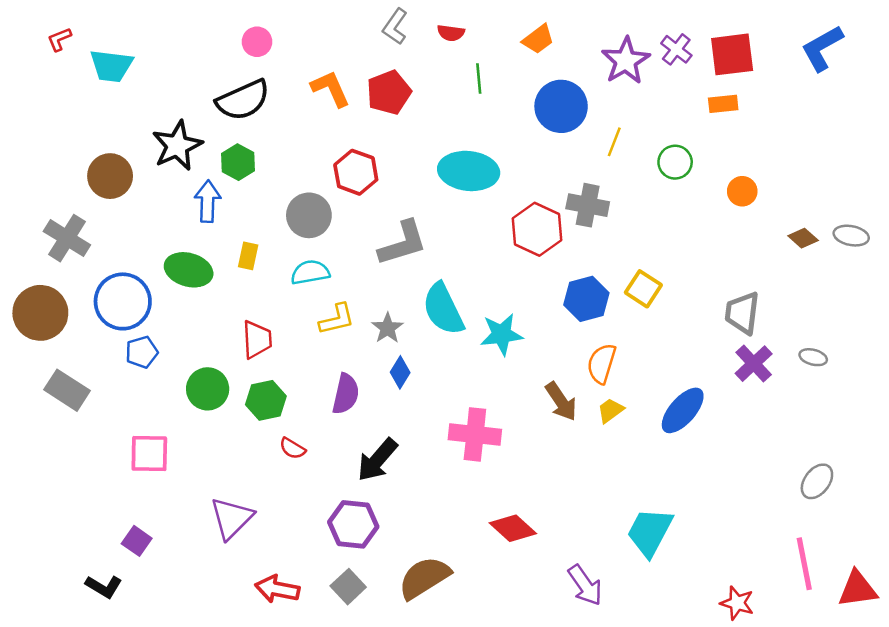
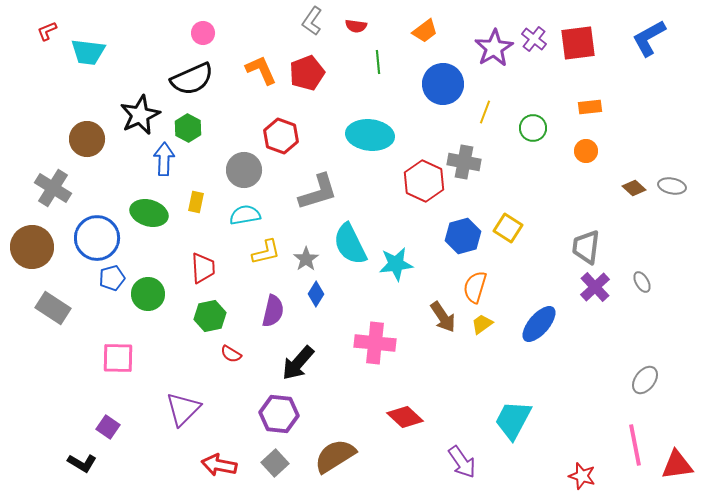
orange rectangle: (723, 104) -> (590, 107), moved
gray ellipse: (813, 357) -> (642, 282), turned 45
green circle: (208, 389) -> (148, 294), moved

